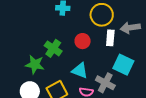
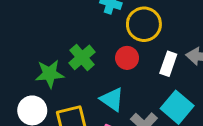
yellow circle: (102, 15) -> (144, 24), moved
green star: (35, 65) -> (50, 74), turned -30

